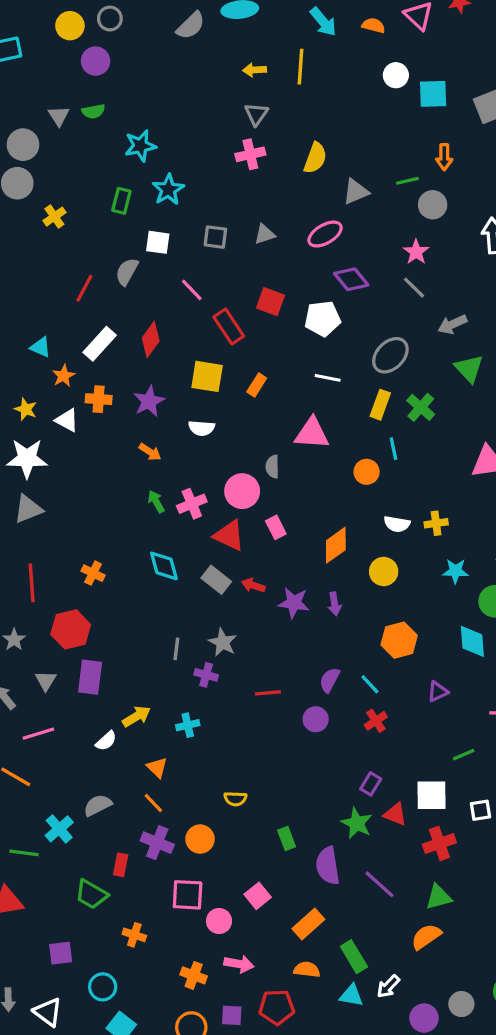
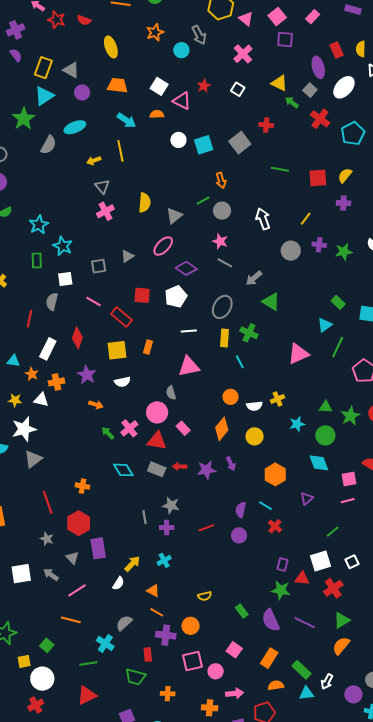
orange circle: (367, 472) -> (231, 397), moved

